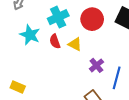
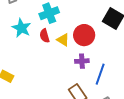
red circle: (92, 19) -> (84, 35), moved
purple cross: (96, 65) -> (82, 61), turned 32

